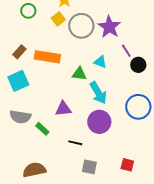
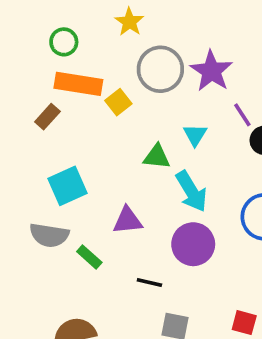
yellow square: (58, 19) -> (118, 102), moved
orange rectangle: (47, 57) -> (78, 84), moved
cyan triangle: (100, 62) -> (195, 135), turned 40
cyan square: (18, 81) -> (67, 186), moved

